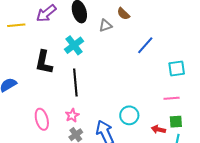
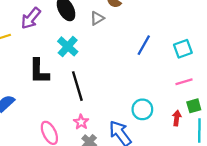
blue line: (145, 45) -> (144, 45), moved
red arrow: (158, 129) -> (177, 118), turned 96

